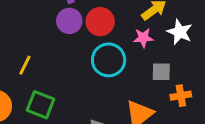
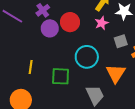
cyan circle: (109, 60) -> (87, 57), moved
green square: (40, 105) -> (61, 76), moved

